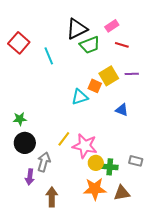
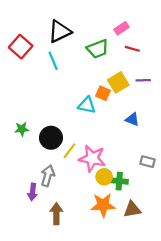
black triangle: (77, 29) -> (60, 31), moved
cyan triangle: (80, 97) -> (87, 105), turned 30
black circle: (25, 143) -> (51, 138), moved
gray rectangle: (136, 161) -> (147, 162), moved

